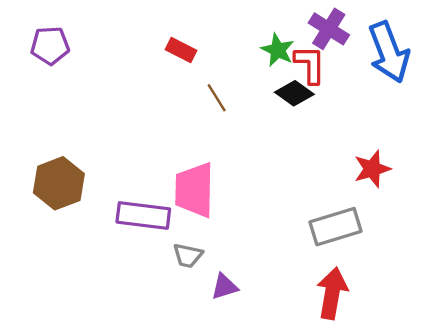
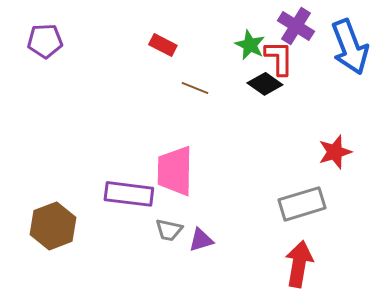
brown line: (217, 98) -> (195, 88), turned -36
brown hexagon: (59, 183) -> (53, 226), moved
purple triangle: (224, 287) -> (201, 240), moved

